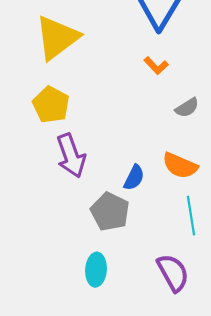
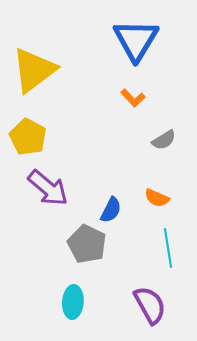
purple arrow: (71, 156) -> (48, 188), turned -30
orange semicircle: (180, 166) -> (157, 198), size x0.7

